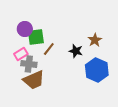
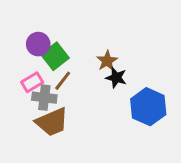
green square: (36, 37) -> (55, 56), turned -30
brown star: (95, 40) -> (107, 61), moved
brown line: (49, 49) -> (63, 81), moved

